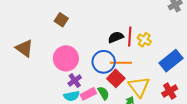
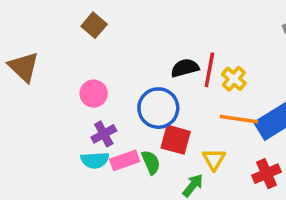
pink circle: (66, 58) -> (94, 94), size x0.6
orange line: (121, 63) -> (239, 119), moved
red square: (116, 78) -> (176, 140), turned -36
yellow triangle: (139, 87) -> (214, 159), size x0.6

